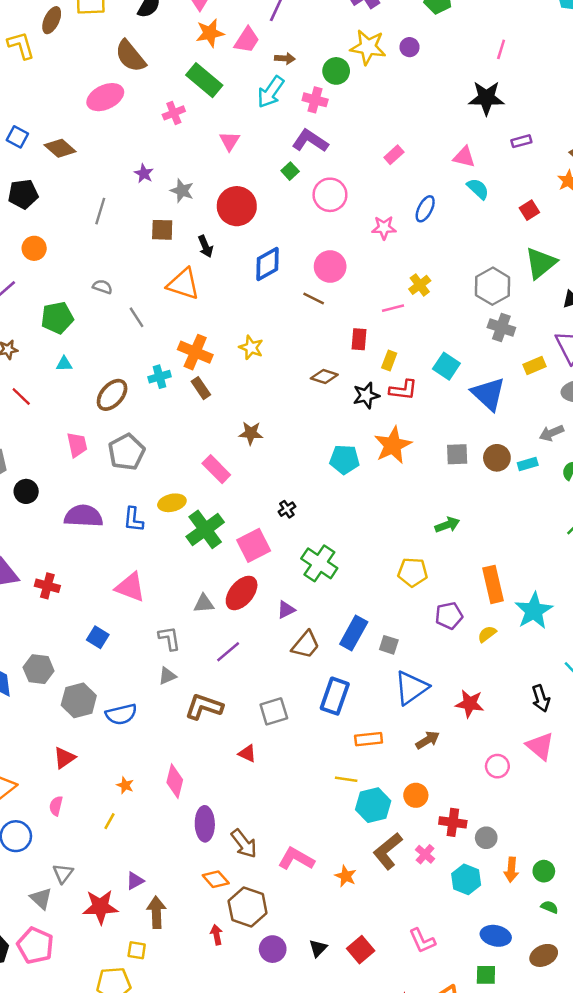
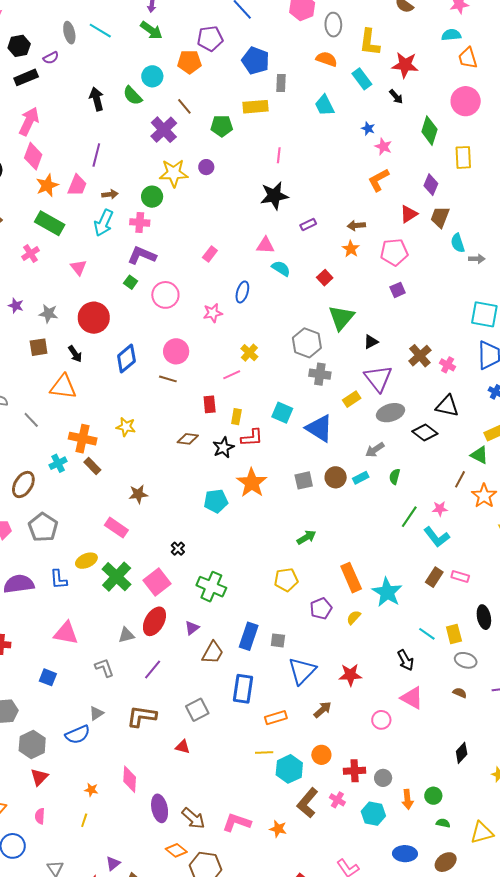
gray triangle: (167, 676) -> (96, 713), moved
gray hexagon: (79, 700) -> (32, 744), moved

